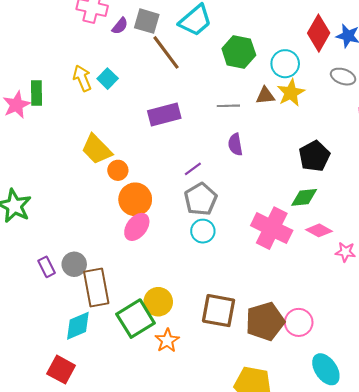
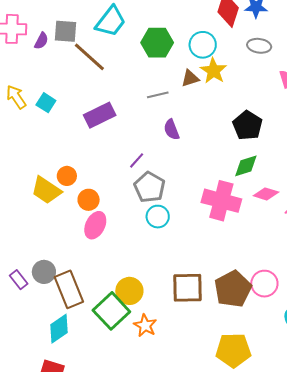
cyan square: (108, 79) -> (46, 103), moved
yellow trapezoid: (97, 149) -> (46, 190), moved
orange circle: (135, 199) -> (89, 200), size x0.7

